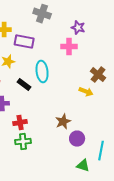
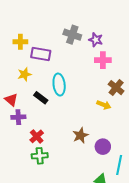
gray cross: (42, 14) -> (72, 35), moved
pink cross: (69, 47) -> (103, 60), moved
red cross: (20, 123) -> (37, 136), turned -32
purple circle: (77, 139) -> (103, 147), moved

